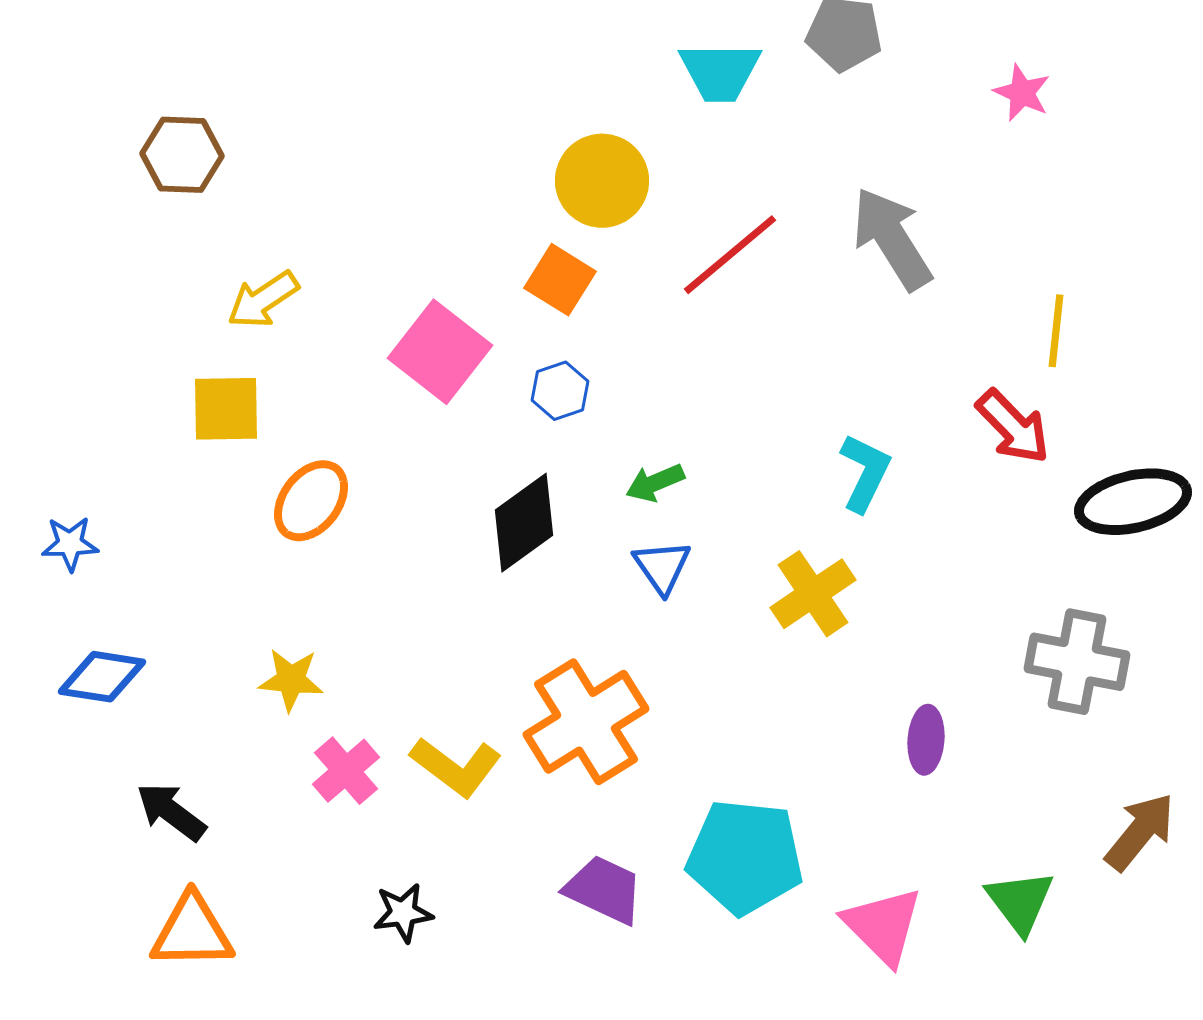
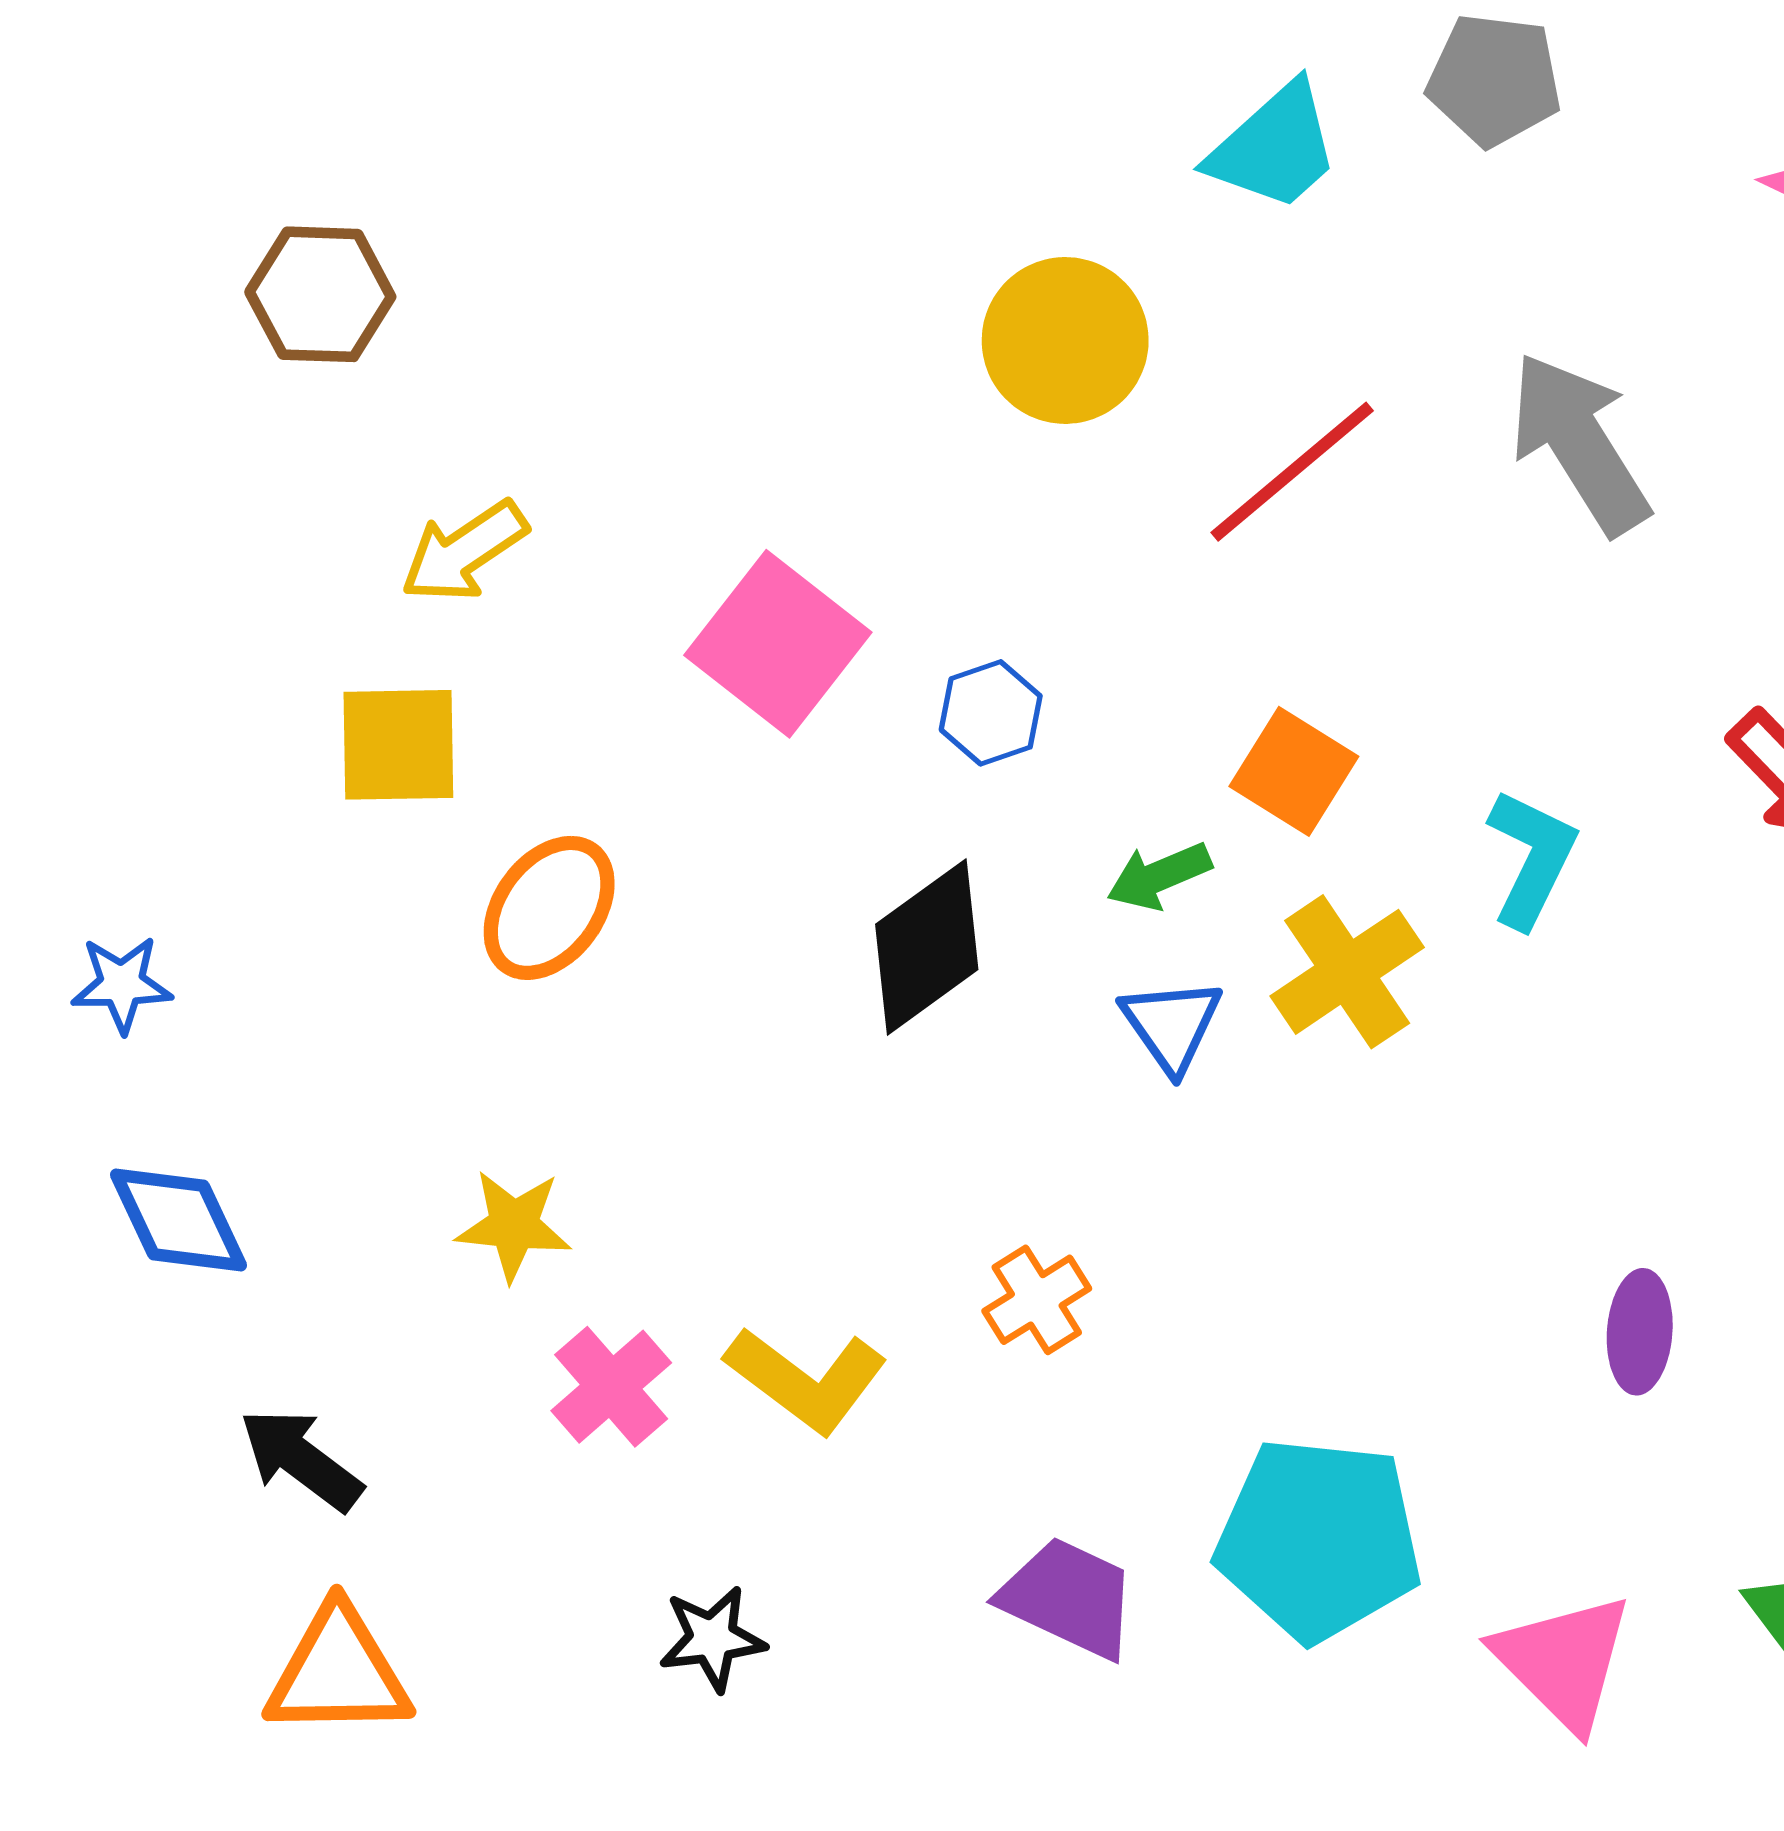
cyan trapezoid: (720, 72) -> (1274, 147), turned -42
orange square: (560, 280) -> (1294, 771), moved
yellow cross: (813, 594) -> (1347, 972), moved
blue diamond: (102, 677) -> (178, 1220), turned 56
orange cross: (586, 722) -> (1037, 1300), size x0.5

